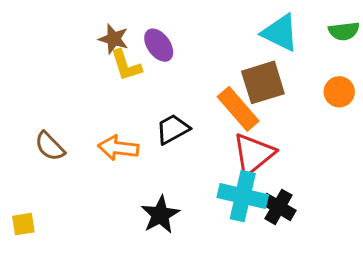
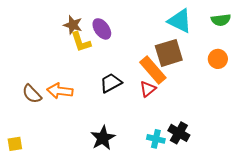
orange arrow: (118, 148) -> (60, 91), moved
red triangle: (254, 154) -> (148, 89), moved, size x0.6
cyan cross: (243, 196) -> (156, 139), moved, size x0.6

